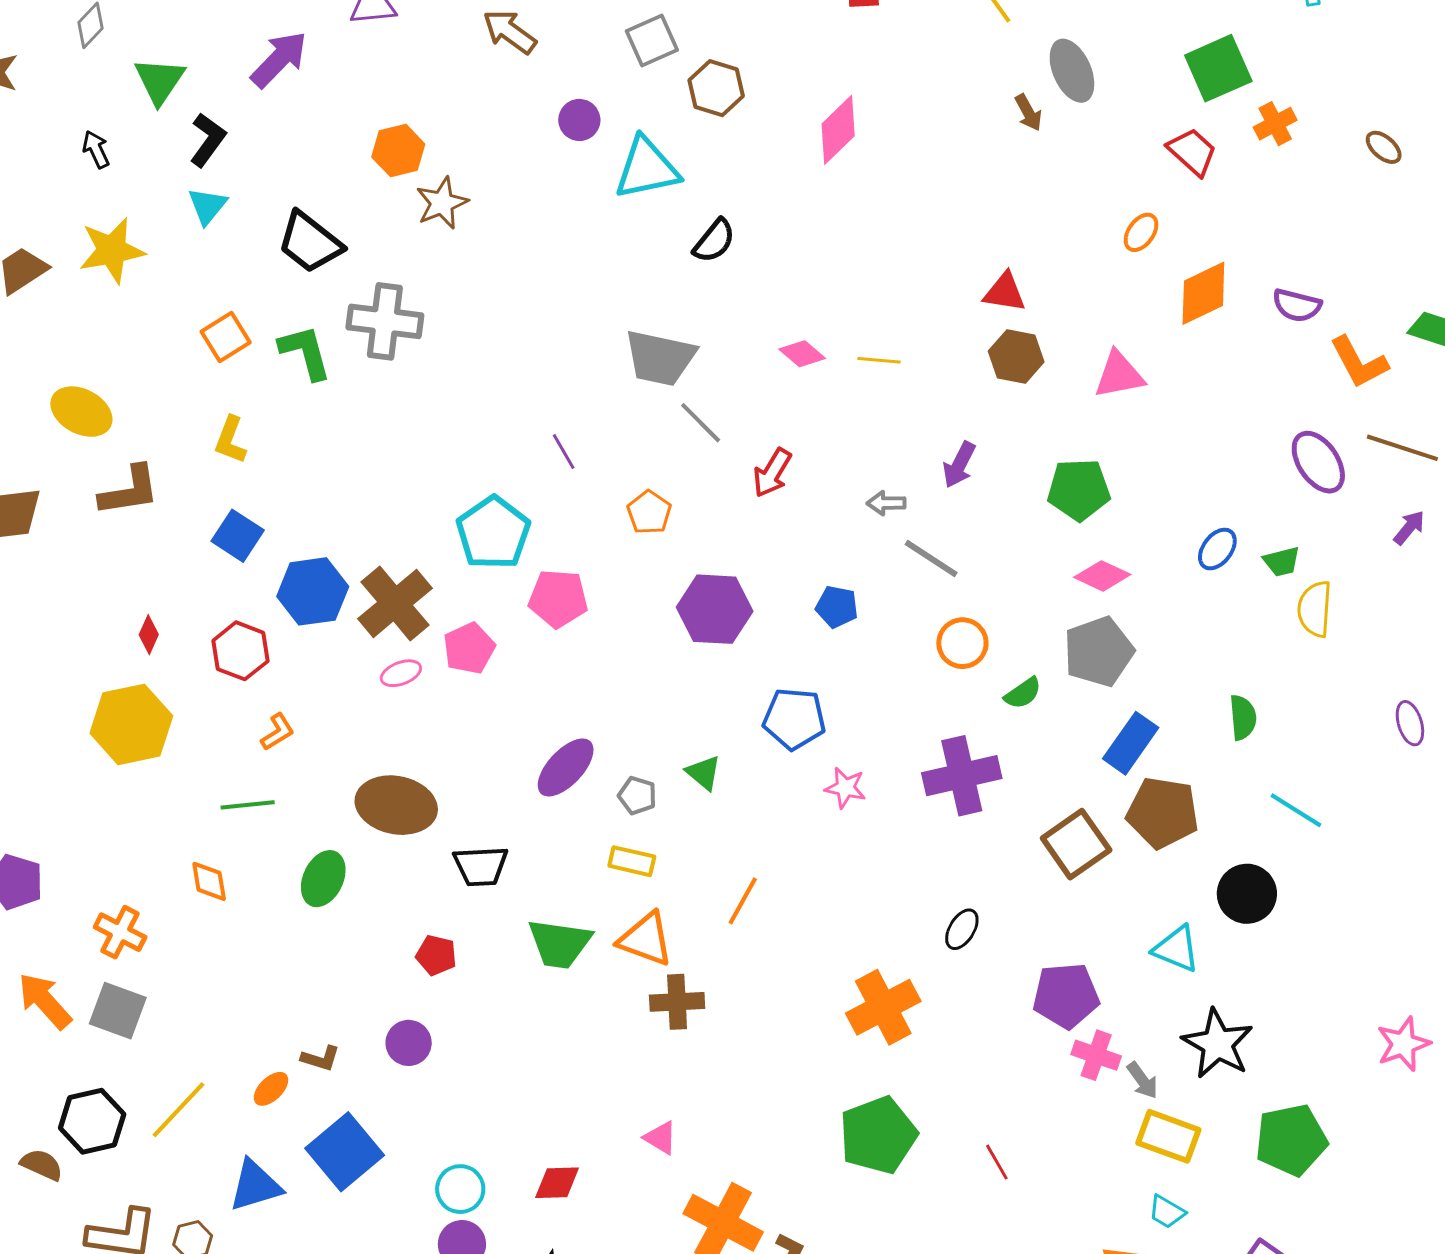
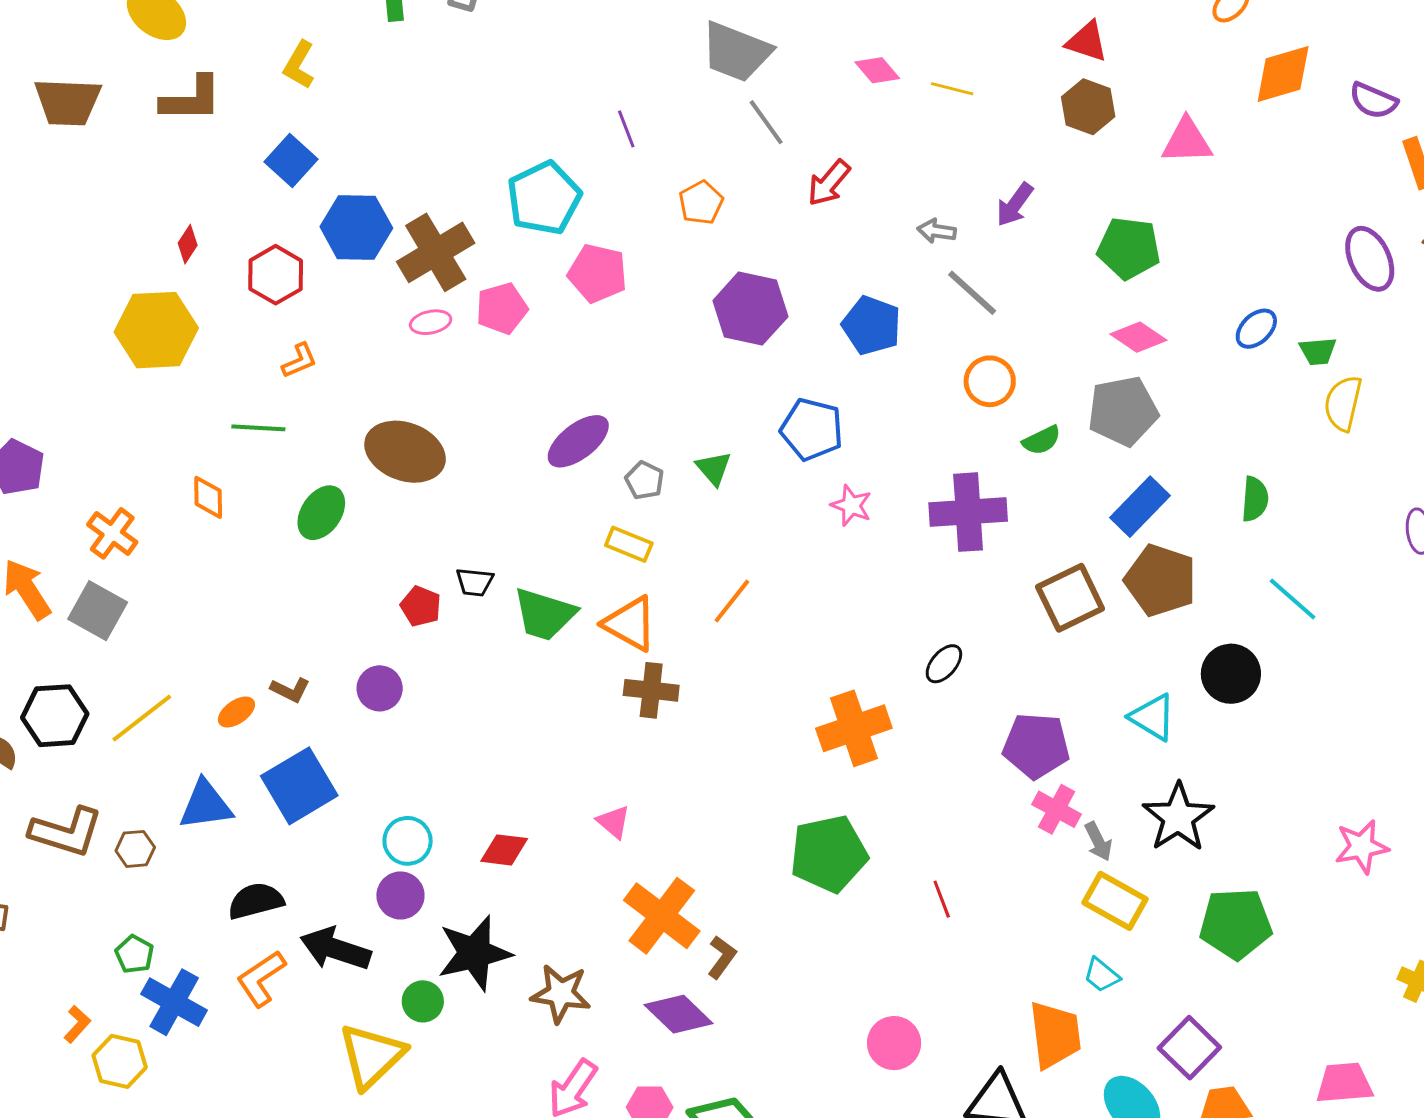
blue pentagon: (837, 607) -> (872, 325), size x1.4
black trapezoid: (481, 866) -> (475, 582), moved, size x0.7

